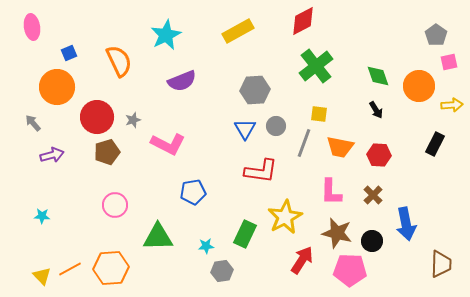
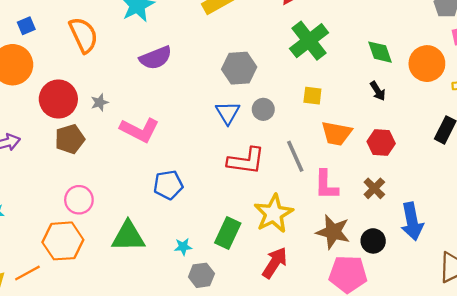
gray line: (304, 143) -> (295, 156), moved, turned -44
red arrow: (302, 260) -> (275, 263), moved
orange hexagon: (111, 268) -> (63, 241), moved

